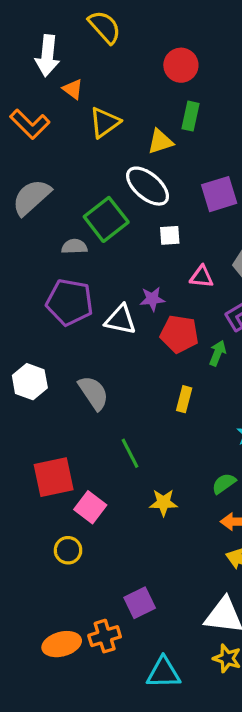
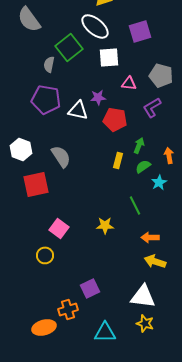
gray semicircle: (31, 197) -> (29, 19), moved, turned -84
white square: (170, 235) -> (109, 57), size x1.5
gray semicircle: (74, 246) -> (49, 64), turned -77
green arrow: (218, 353) -> (139, 145), moved
green line: (130, 453) -> (135, 205), moved
red square: (54, 477) -> (36, 184), moved
green semicircle: (224, 483) -> (143, 166), moved
orange ellipse: (62, 644) -> (44, 327), moved

